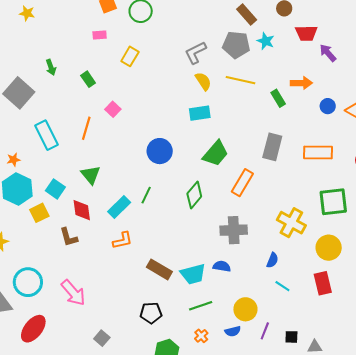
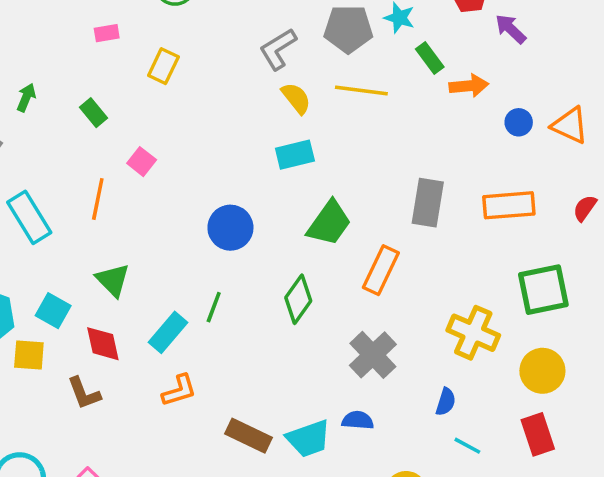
green arrow: (51, 67) -> (26, 97), turned -133
green rectangle: (278, 98) -> (430, 58), moved
yellow square: (39, 213) -> (29, 355), turned 36
gray cross: (234, 230) -> (373, 355), turned -36

